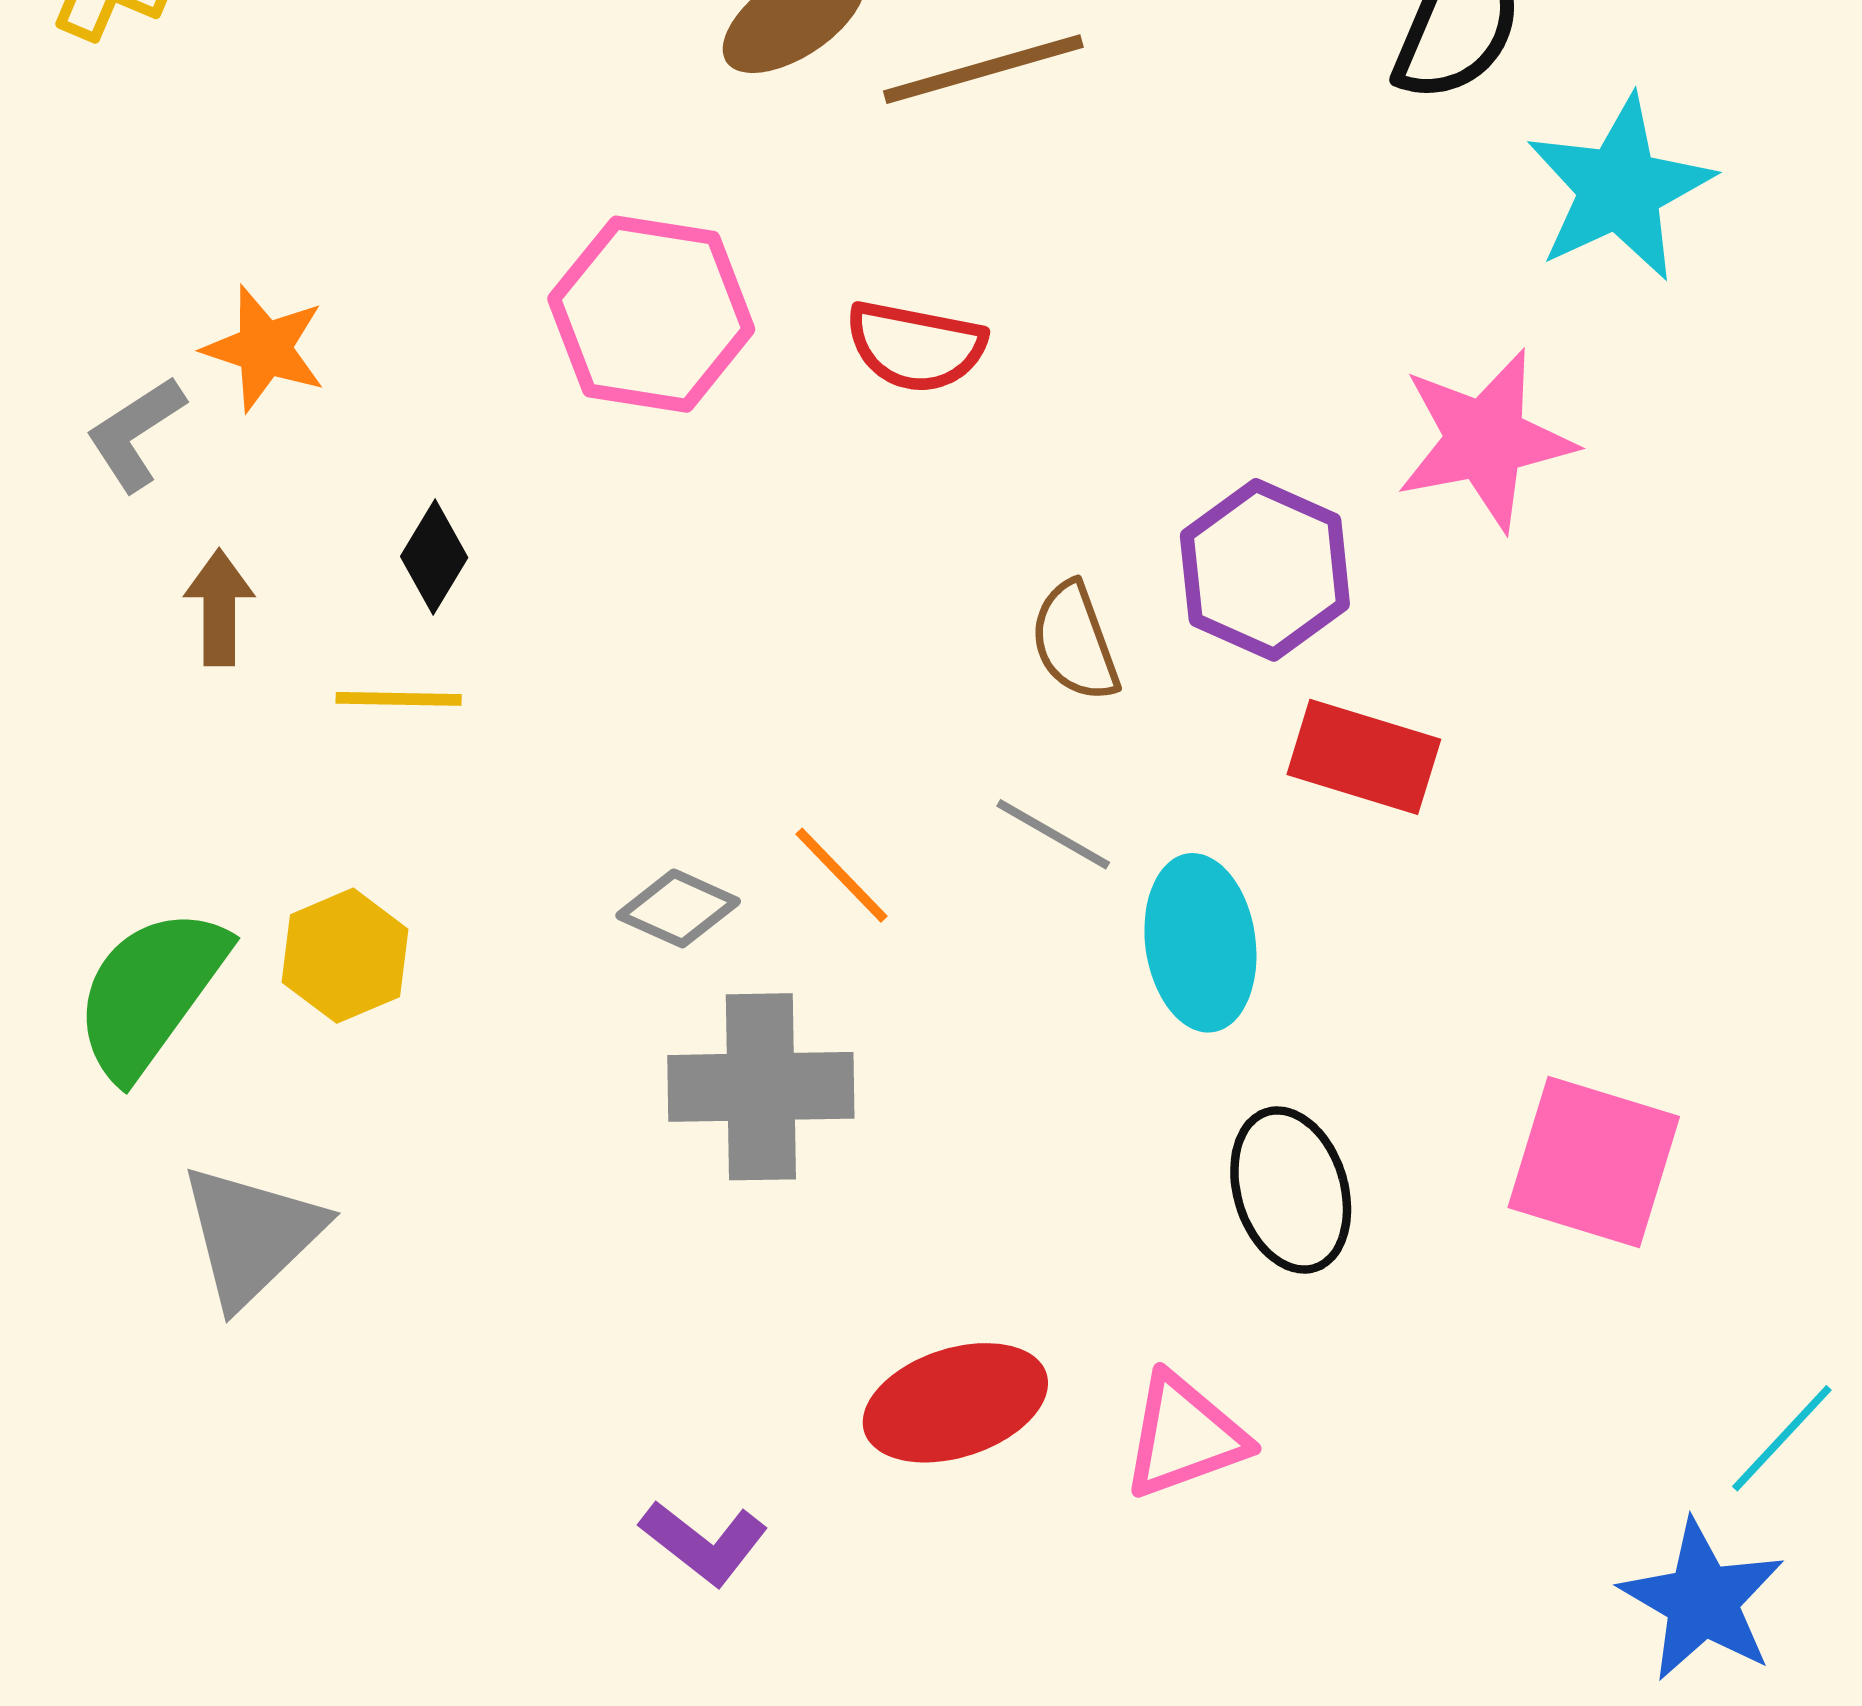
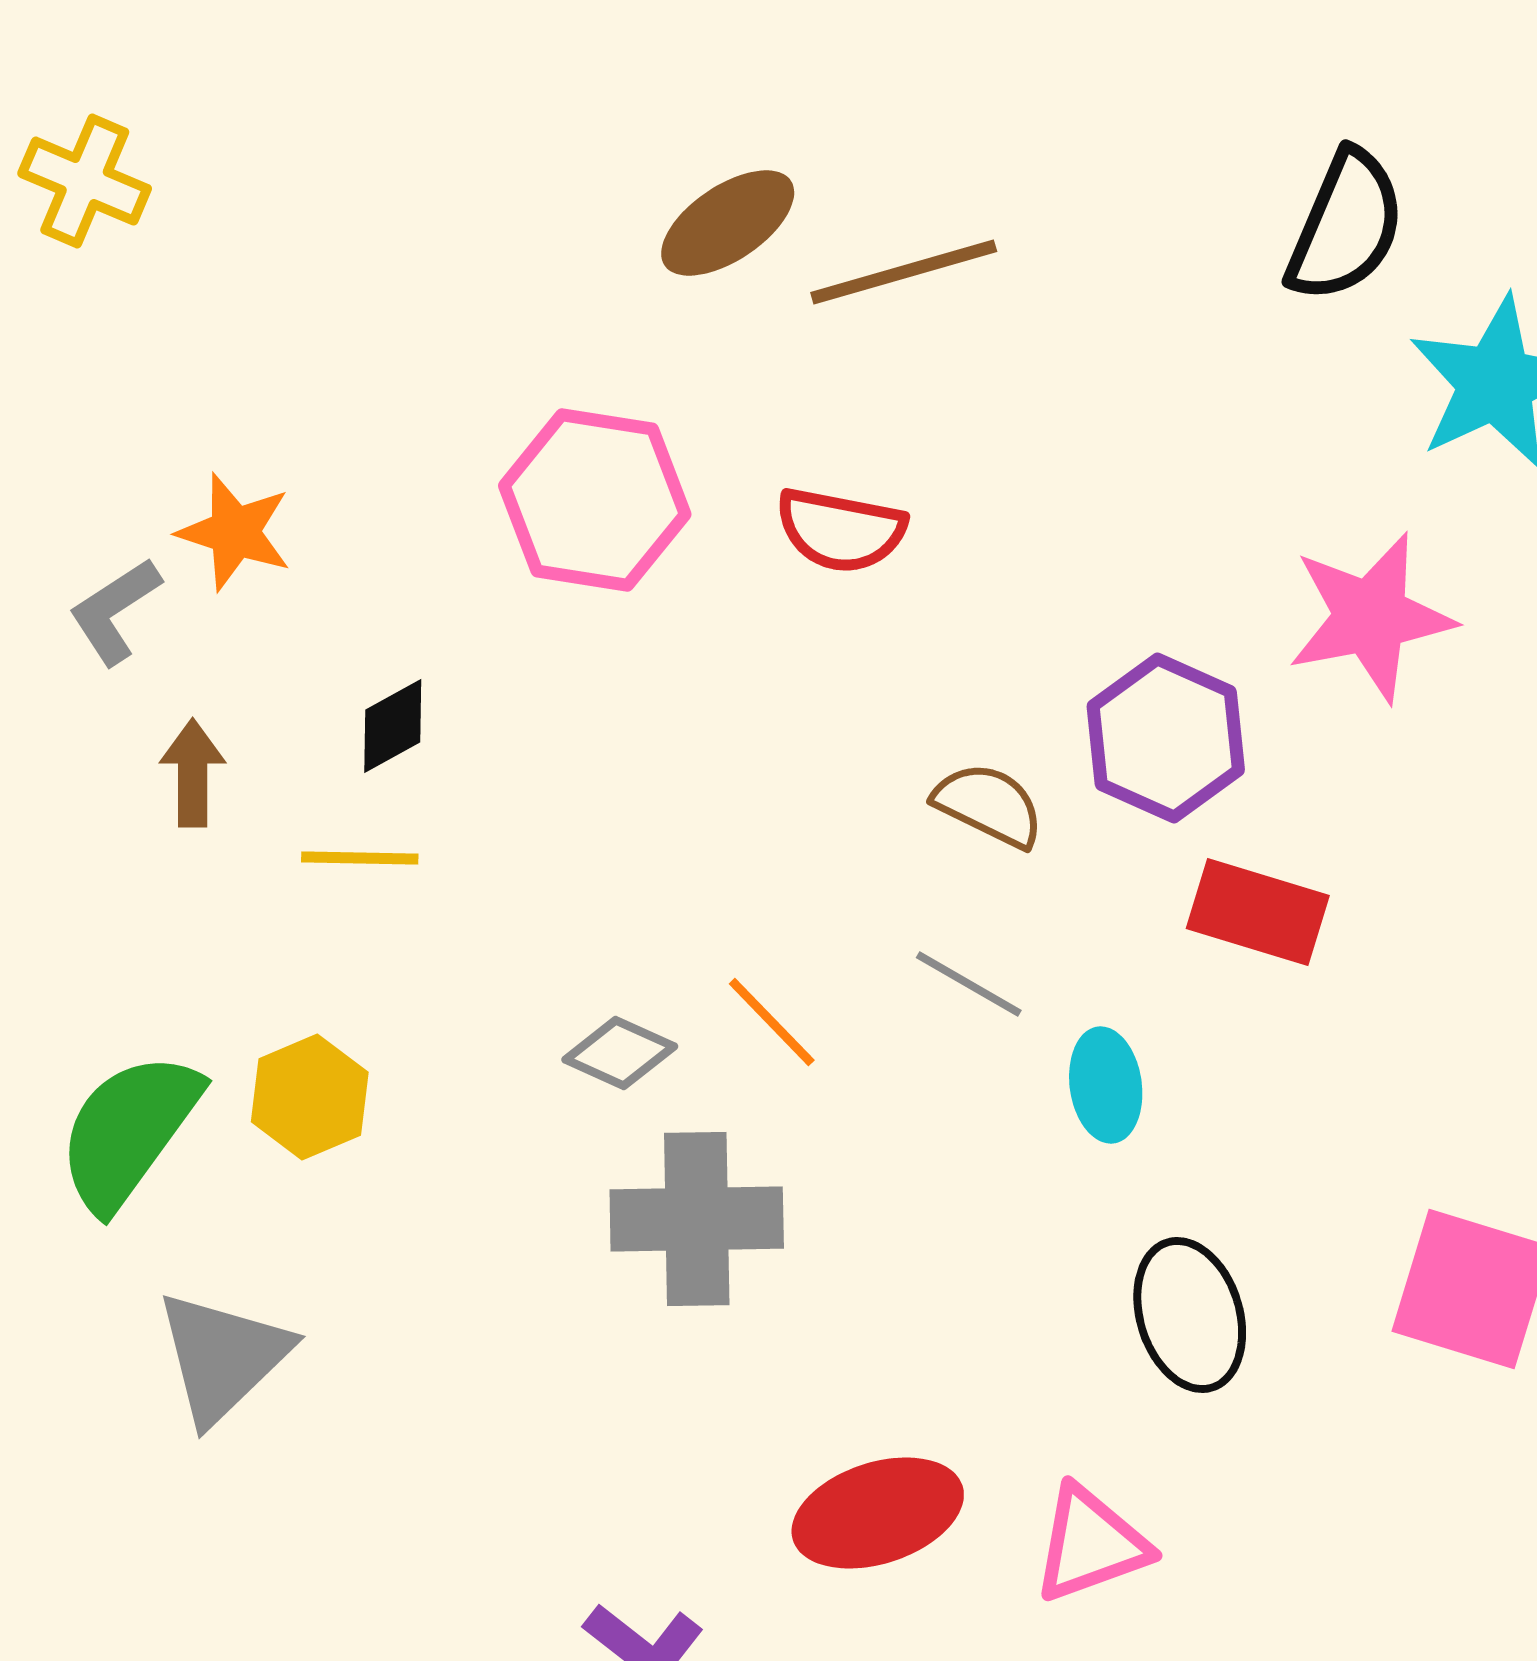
black diamond: (434, 557) -> (393, 726), turned 30
brown semicircle: (1075, 642) -> (989, 805), turned 136
cyan ellipse: (1200, 943) -> (1106, 1085), size x0.7

